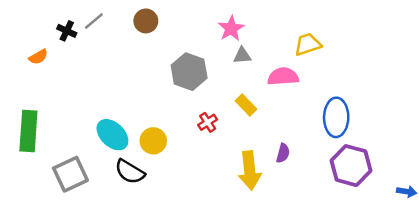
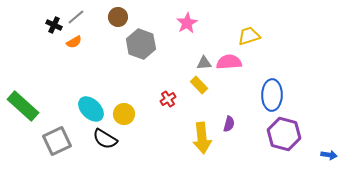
gray triangle: (242, 56) -> (204, 63), moved
orange semicircle: (38, 57) -> (74, 42), moved
gray hexagon: (189, 72) -> (141, 44), moved
green rectangle: (28, 131) -> (23, 106), turned -52

